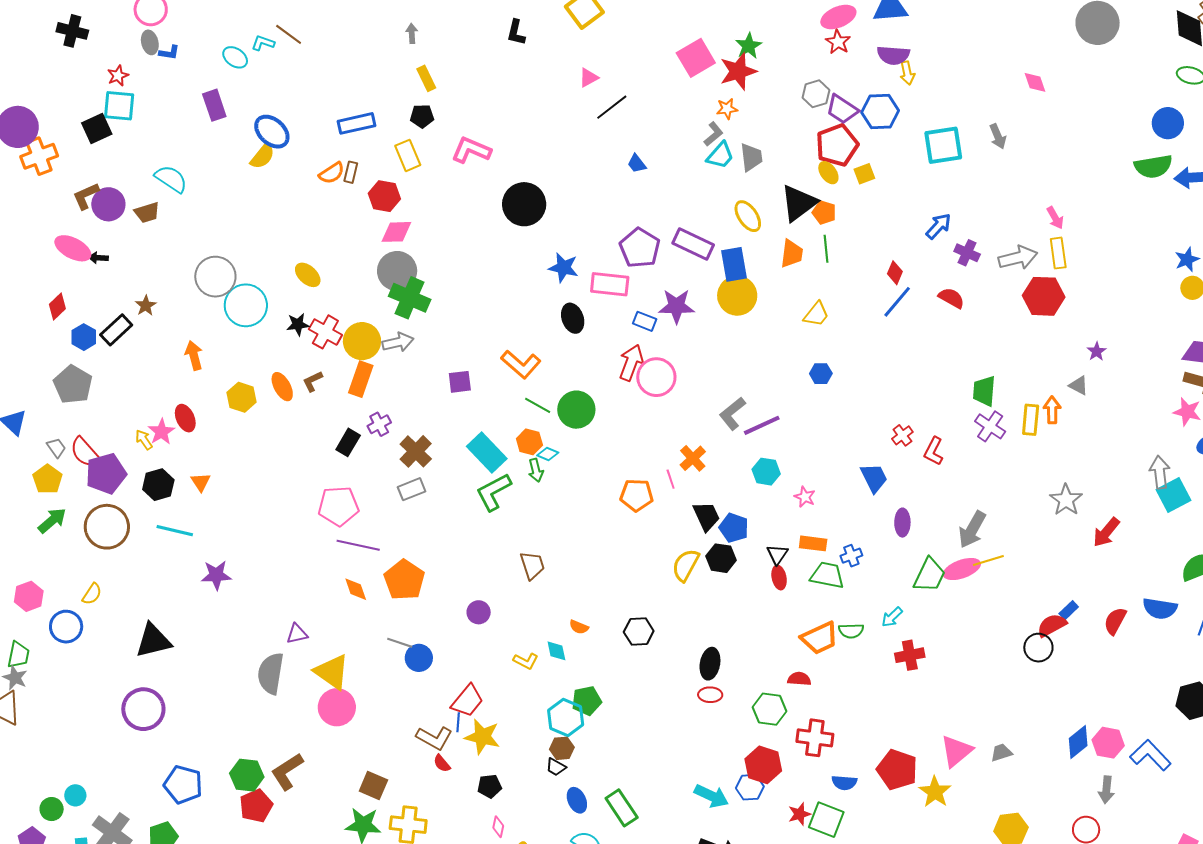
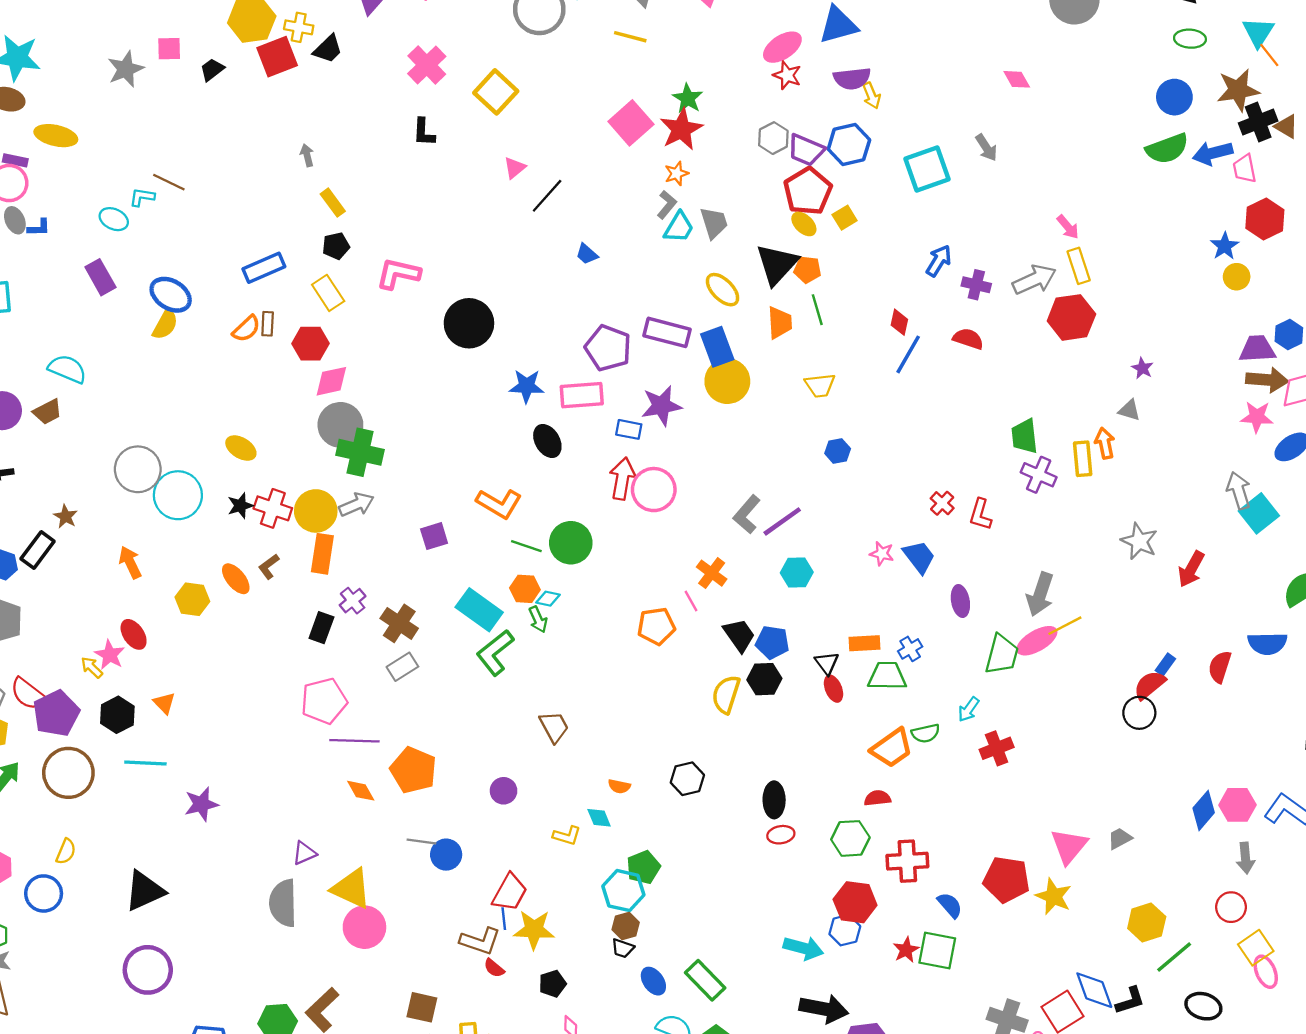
yellow trapezoid: (816, 314) -> (820, 385), turned 56
pink star: (805, 497) -> (882, 554), moved
blue semicircle: (844, 783) -> (950, 905), turned -125

